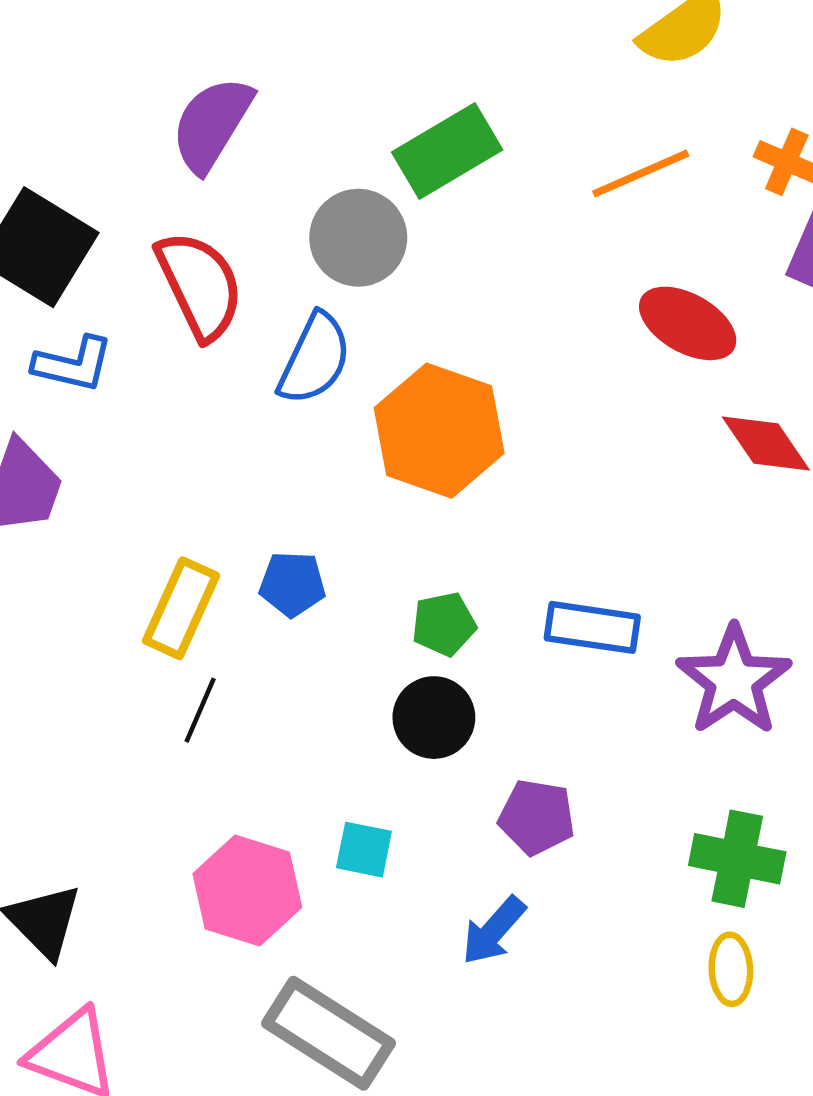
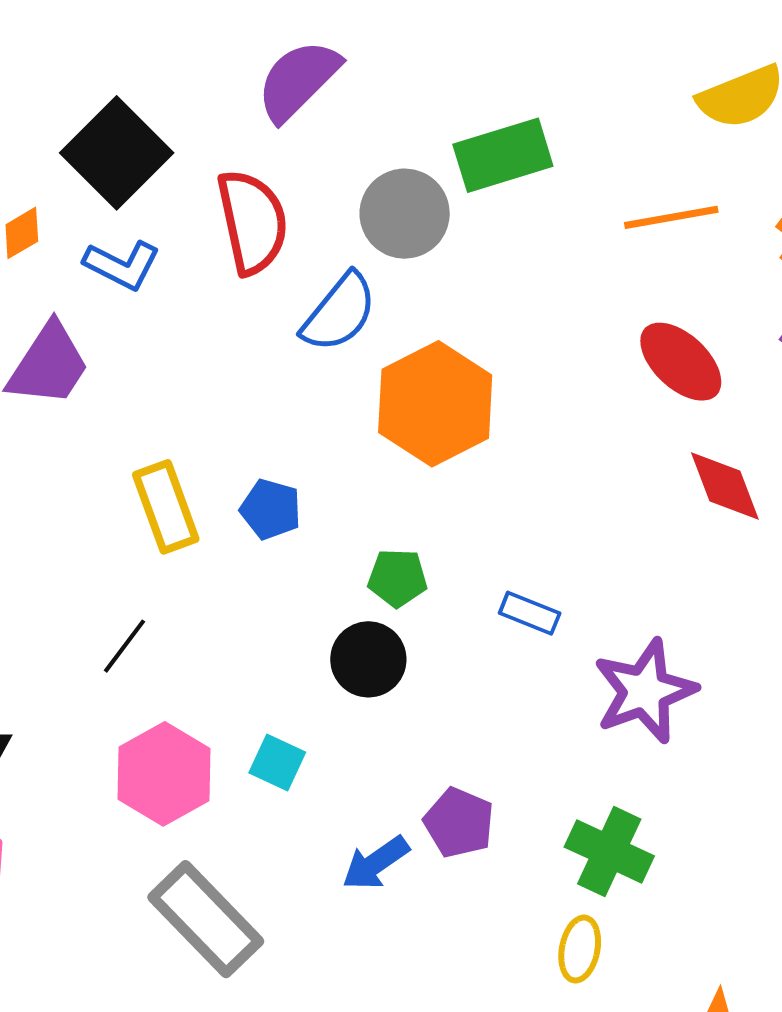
yellow rectangle: (181, 608) -> (166, 507), turned -58
blue rectangle: (592, 627) -> (530, 613), size x0.7
black line: (200, 710) -> (124, 646), moved
purple pentagon: (537, 817) -> (459, 823), moved

